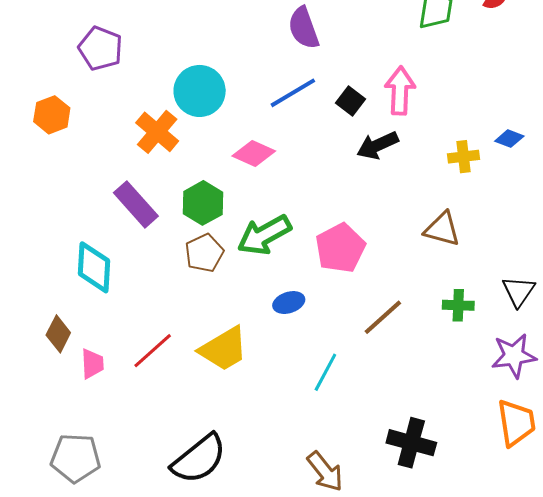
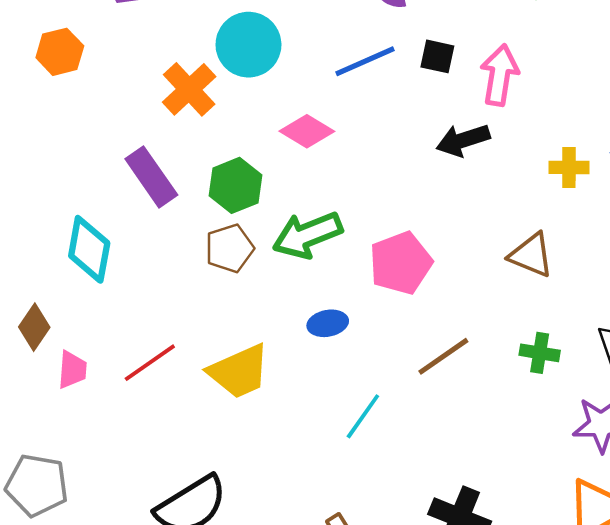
black square: (351, 101) -> (437, 56), moved, turned -32

